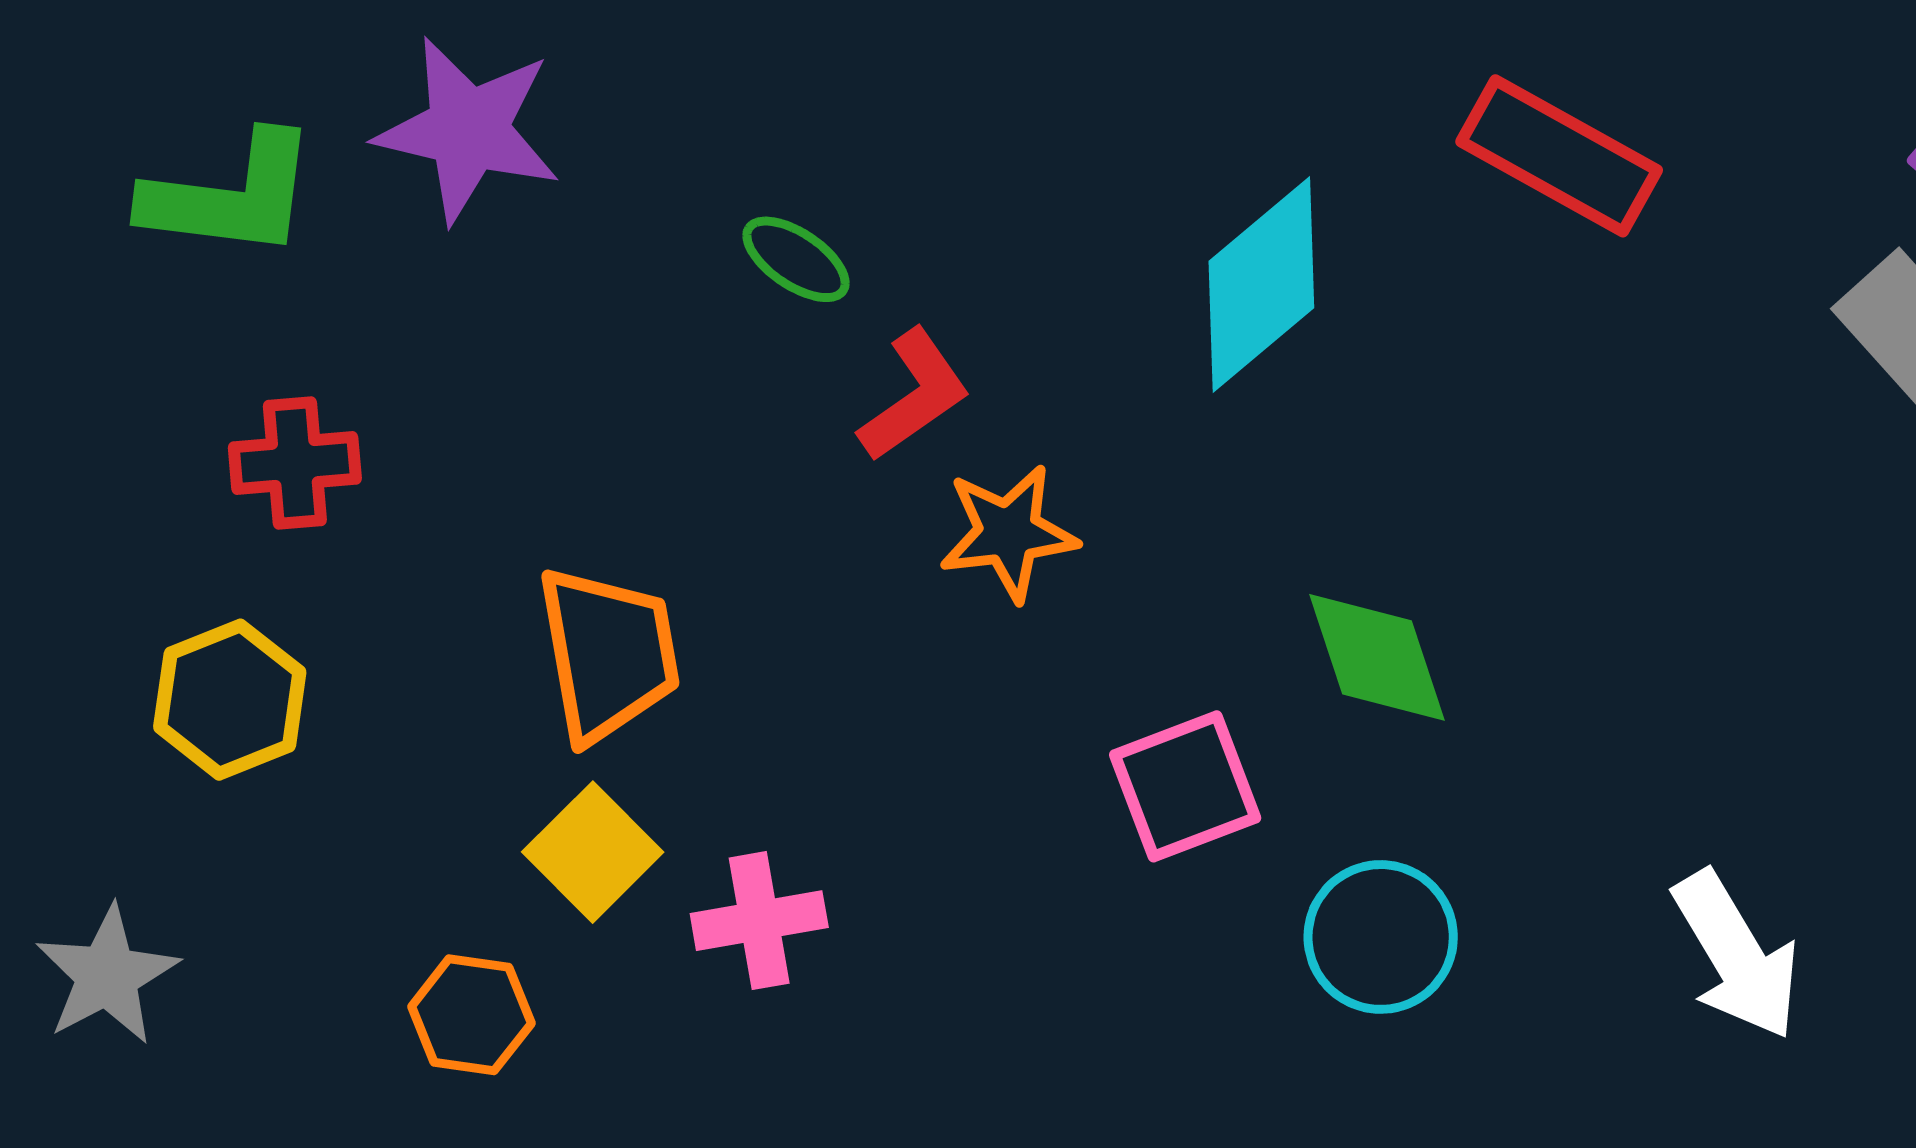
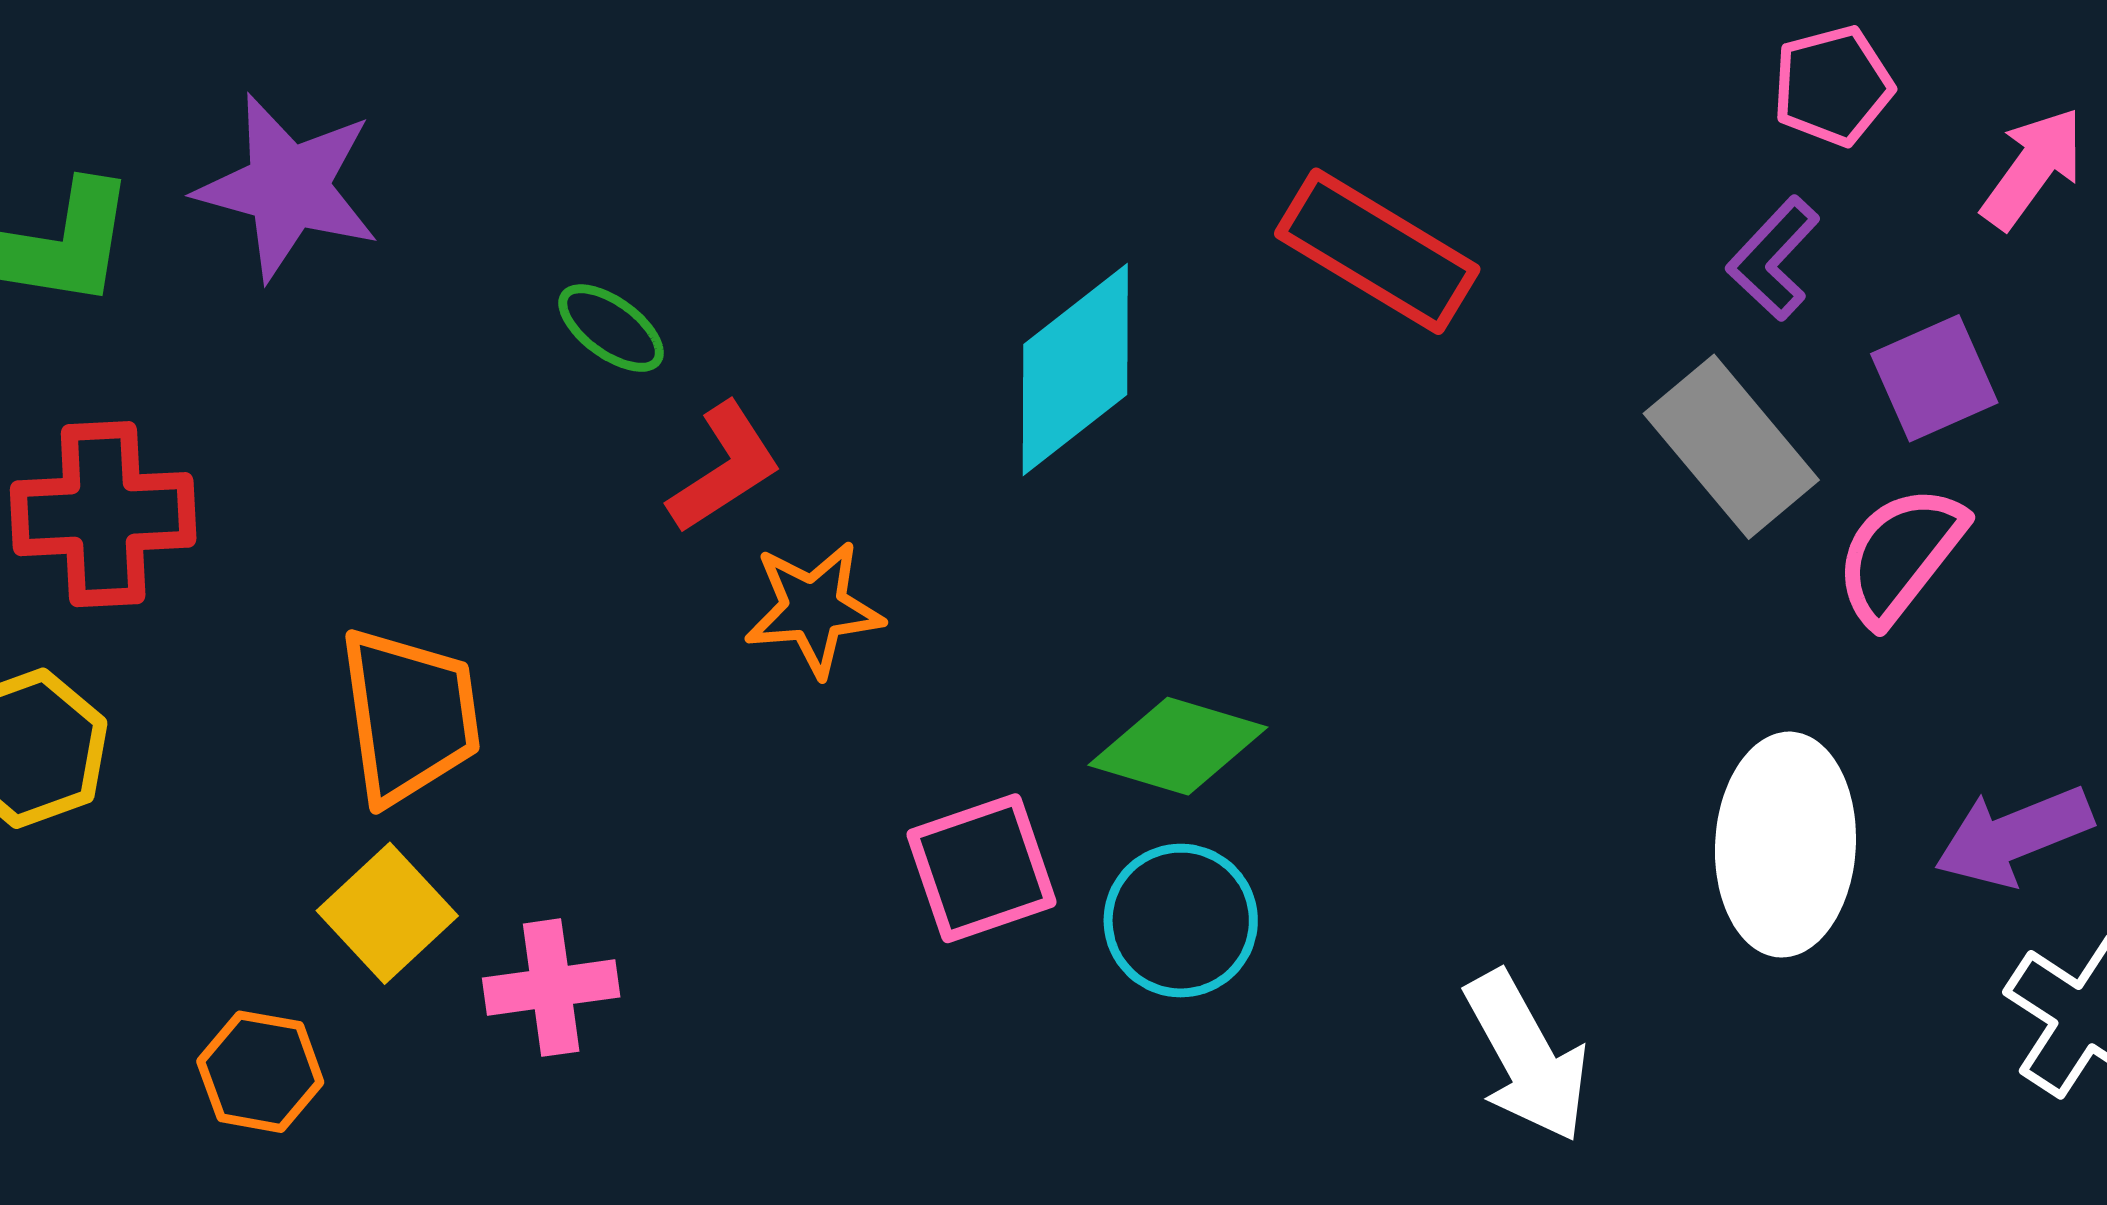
red cross: (295, 463) -> (103, 514), size x1.4
green diamond: (1377, 657) -> (1178, 746), turned -57
cyan circle: (1381, 937) -> (1181, 921), moved

